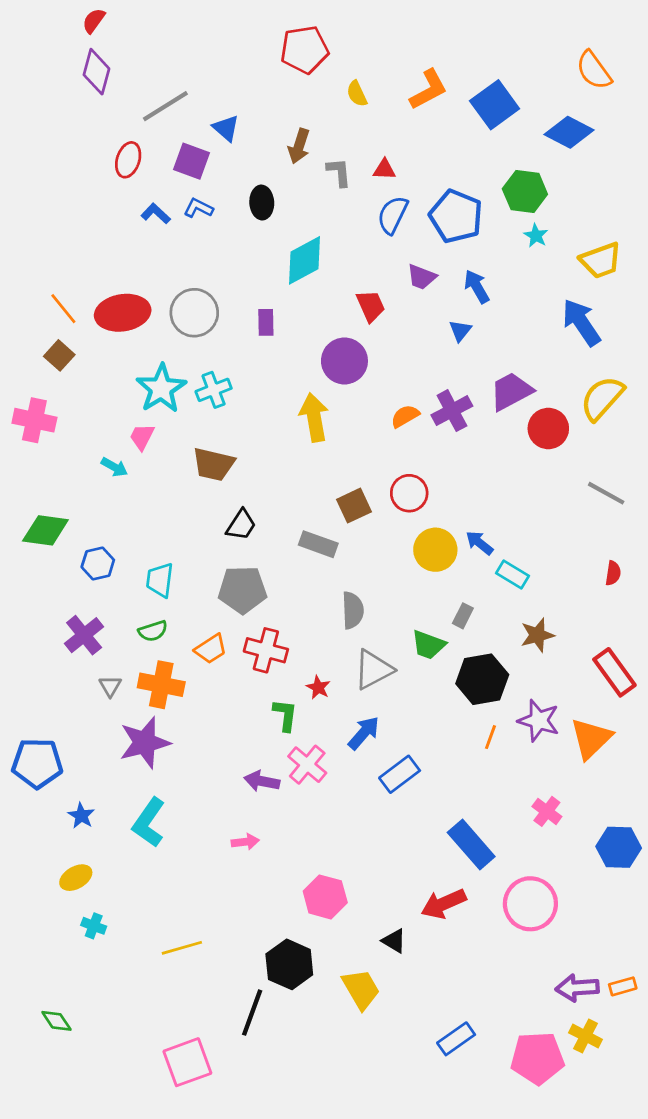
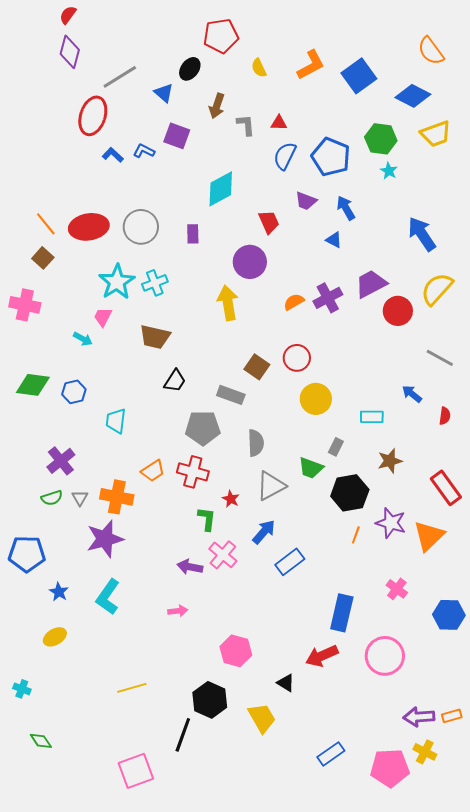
red ellipse: (128, 160) -> (93, 116), size x1.5
purple square: (192, 161) -> (177, 136), moved
black ellipse: (262, 203) -> (190, 69), moved, turned 40
yellow trapezoid: (601, 260) -> (436, 134), moved
blue triangle: (460, 331) -> (334, 240), turned -42
brown square: (354, 506) -> (257, 367), turned -30
blue arrow: (479, 543) -> (412, 394), moved
blue hexagon: (98, 563) -> (74, 392), moved
cyan rectangle: (513, 575) -> (372, 417), turned -30
gray pentagon: (242, 590) -> (203, 428), moved
green semicircle: (153, 631) -> (52, 498), moved
blue rectangle: (471, 845) -> (342, 613), turned 54
cyan cross: (94, 926) -> (22, 689), moved

